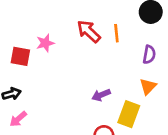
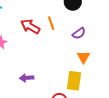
purple semicircle: (149, 55) -> (79, 33), turned 56
purple arrow: (101, 95) -> (27, 78), moved, turned 32

